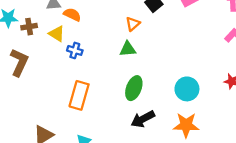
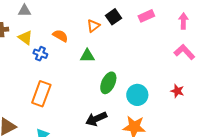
orange semicircle: (72, 15) -> (60, 36), moved
orange triangle: (133, 24) -> (93, 26), moved
green ellipse: (134, 88) -> (108, 83), moved

